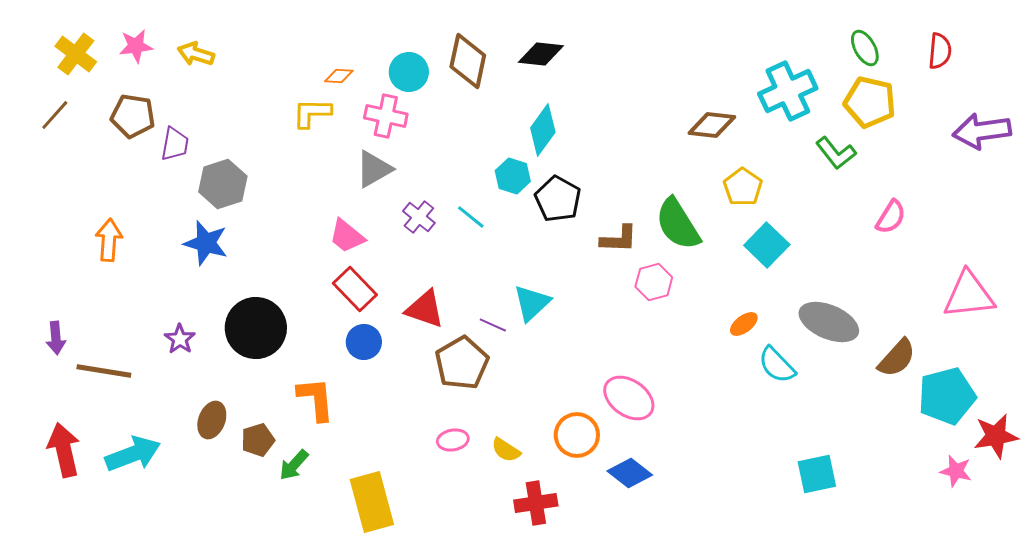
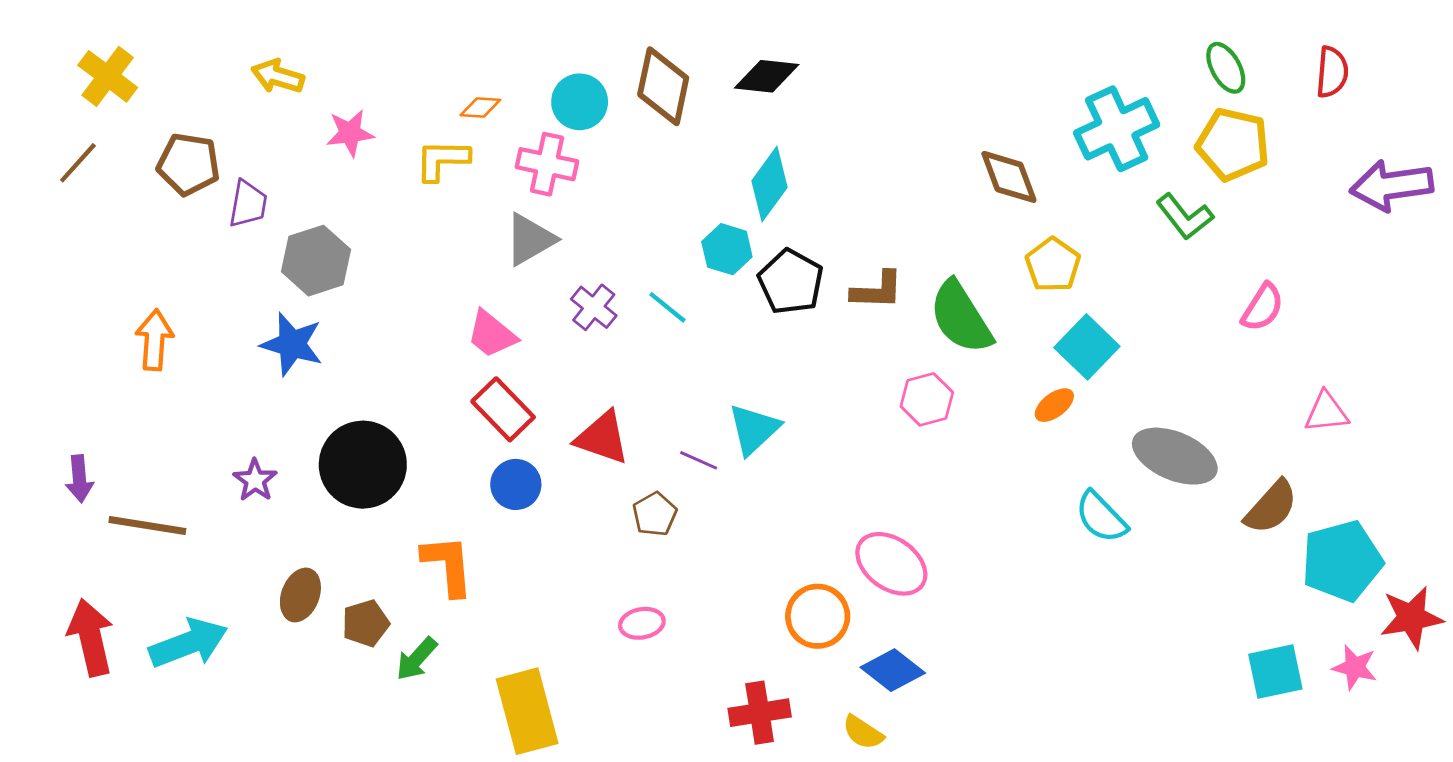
pink star: (136, 46) -> (350, 133), moved
brown diamond: (712, 125) -> (1009, 177), turned 63
brown L-shape: (619, 239) -> (877, 290), moved
pink triangle: (969, 295) -> (1326, 412), moved, size x0.6
orange ellipse: (744, 324) -> (1054, 405), moved
brown pentagon: (462, 363) -> (655, 514), size x0.6
yellow semicircle: (506, 450) -> (863, 732), moved
cyan square: (817, 474) -> (1275, 672), moved

